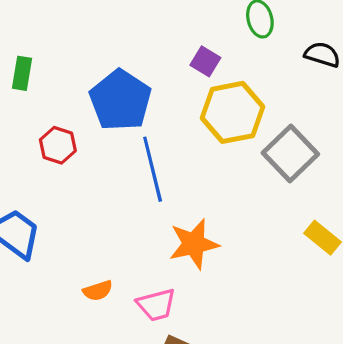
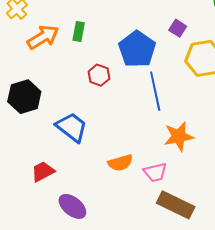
purple square: (205, 61) -> (178, 28), moved
orange semicircle: (98, 291) -> (120, 163), size x1.4

